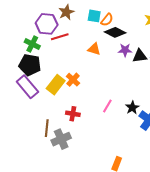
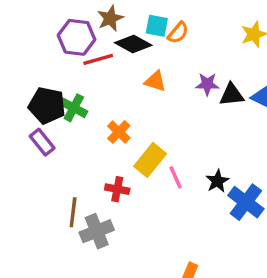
black diamond: (115, 32) -> (133, 44), moved
green cross: (32, 44) -> (74, 108), moved
yellow rectangle: (56, 85) -> (150, 160), moved
purple rectangle: (27, 87) -> (42, 142), size x0.7
pink line: (107, 106) -> (176, 177), turned -56

